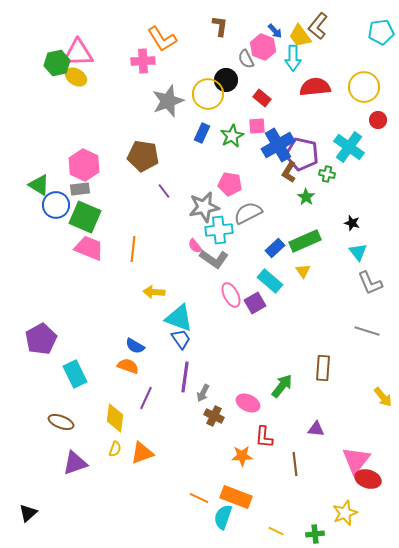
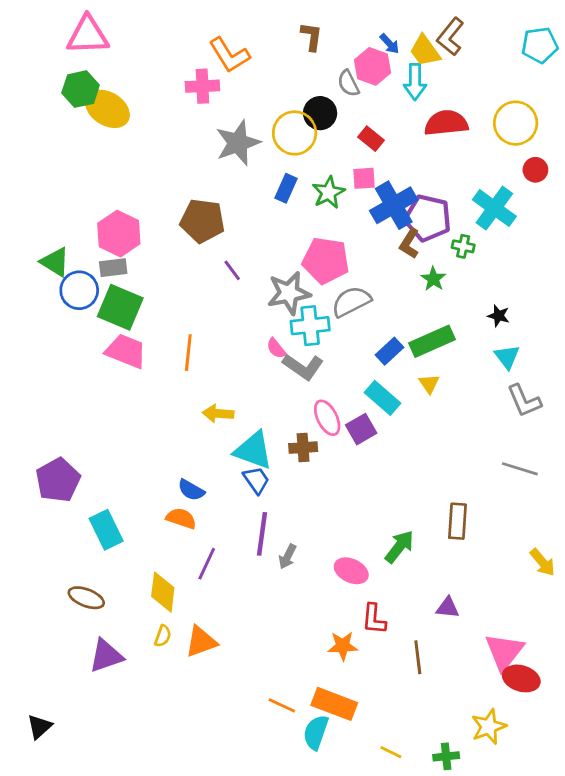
pink triangle: (78, 53) -> (88, 35), moved
yellow ellipse: (76, 77) -> (108, 109), size x1.4
pink pentagon: (230, 184) -> (326, 260), size x1.4
brown cross: (214, 416) -> (303, 448), moved, turned -30

